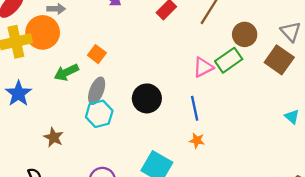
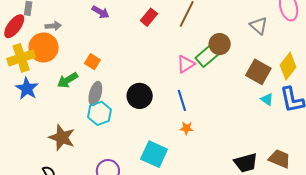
brown circle: (245, 34) -> (220, 44), moved
brown square: (279, 60) -> (258, 72), moved
blue star: (18, 93) -> (27, 89), moved
brown star: (54, 137) -> (62, 138), size x1.5

